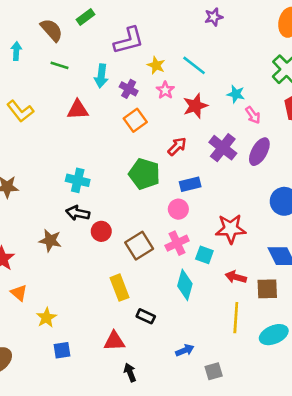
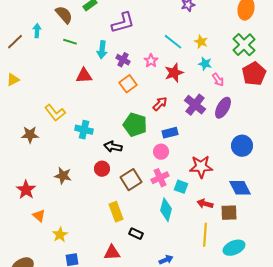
yellow star: (156, 65) -> (201, 42), moved
yellow L-shape: (20, 111) -> (55, 113), moved
black arrow: (78, 213) -> (113, 147), moved

